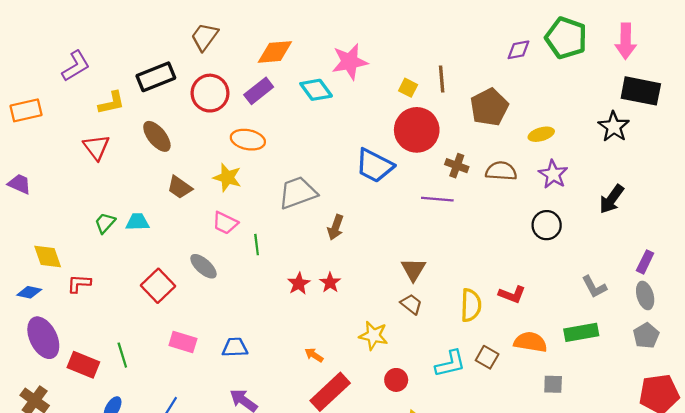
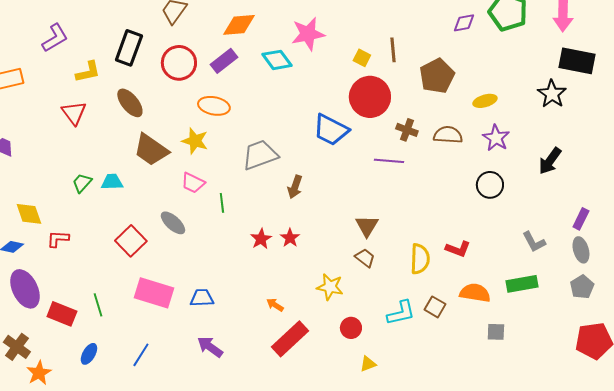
black rectangle: (156, 77) -> (129, 48), turned -48
brown trapezoid: (180, 187) -> (151, 150), size x1.5
pink rectangle: (183, 342) -> (154, 293), size x1.5

